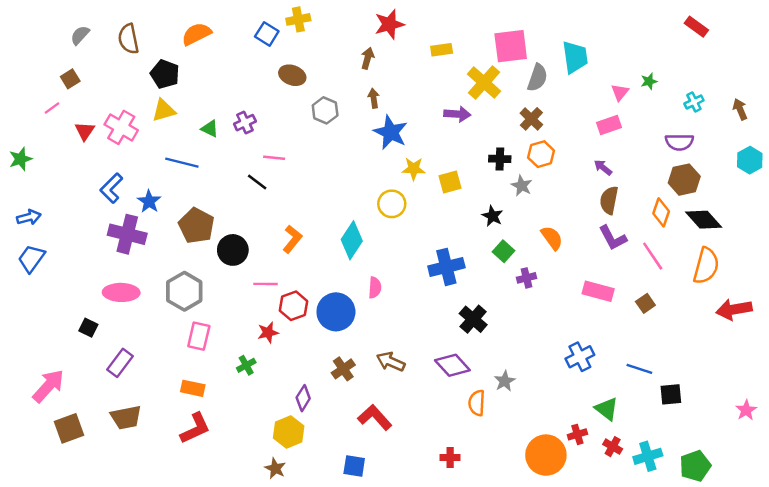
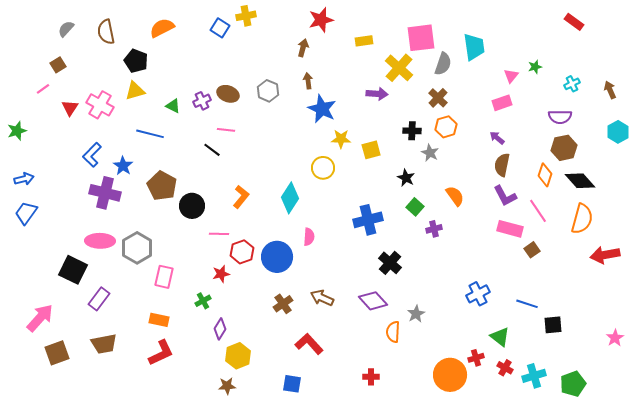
brown ellipse: (292, 75) -> (228, 94), moved
gray hexagon: (184, 291) -> (137, 248), moved
pink rectangle: (598, 291) -> (510, 229), moved
black square: (88, 328) -> (73, 270), size x1.8
purple diamond: (303, 398) -> (220, 329), moved
brown star: (275, 468) -> (227, 386), turned -30

